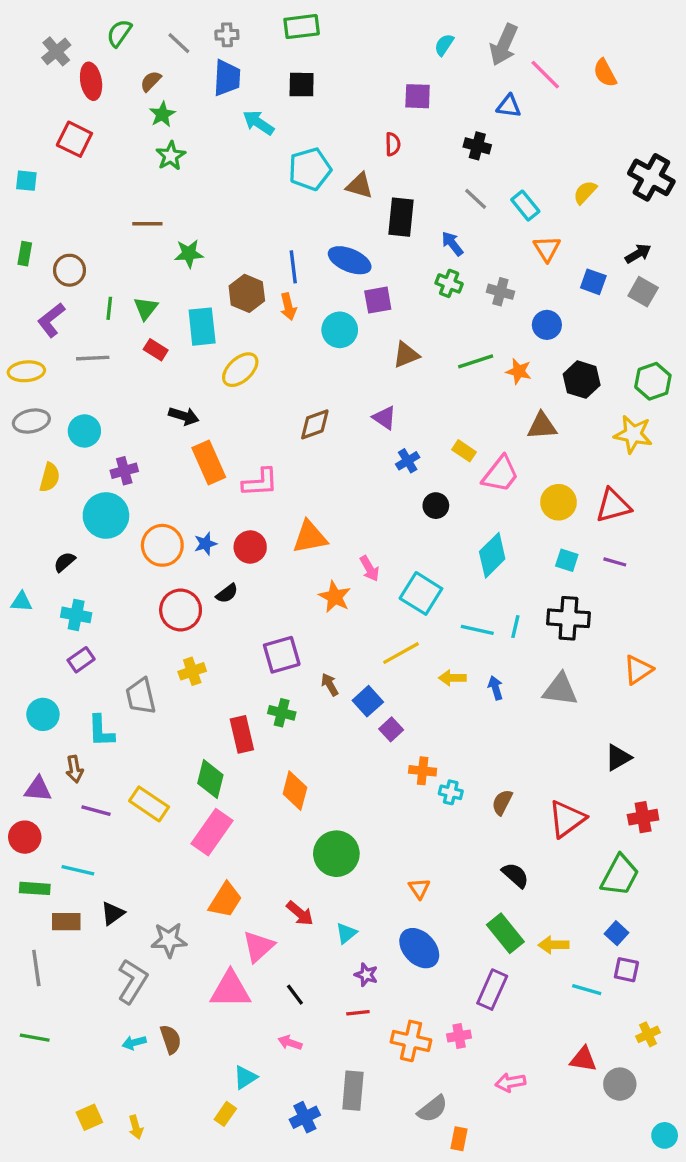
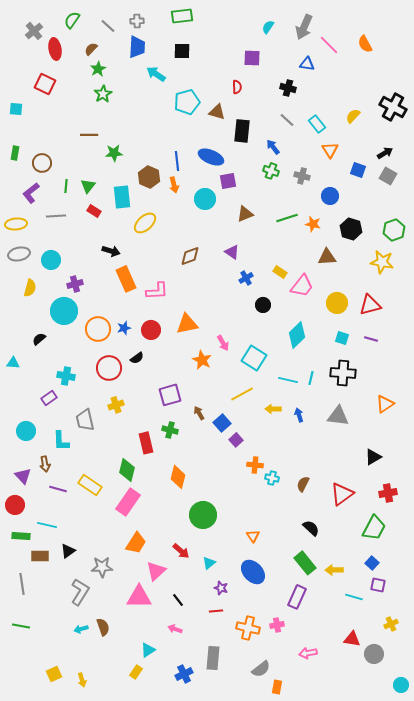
cyan cross: (76, 615) -> (66, 376), moved
purple triangle: (38, 789) -> (23, 476), turned 42

